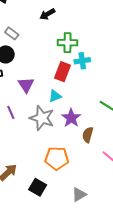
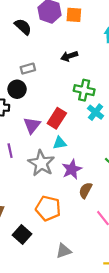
gray rectangle: (12, 33) -> (28, 69), turned -64
cyan cross: (82, 61) -> (96, 112), turned 35
red rectangle: (63, 72) -> (57, 118), moved

